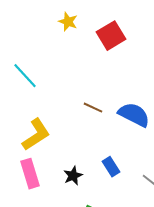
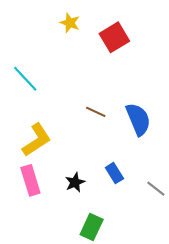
blue semicircle: (134, 115) -> (138, 119), turned 40

